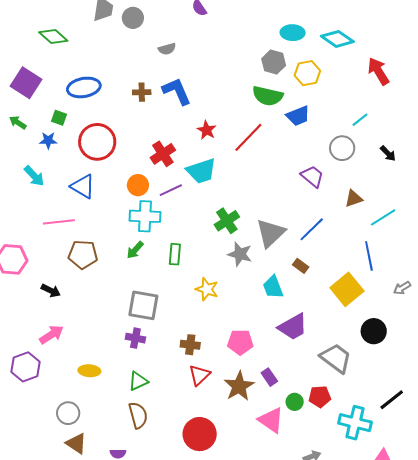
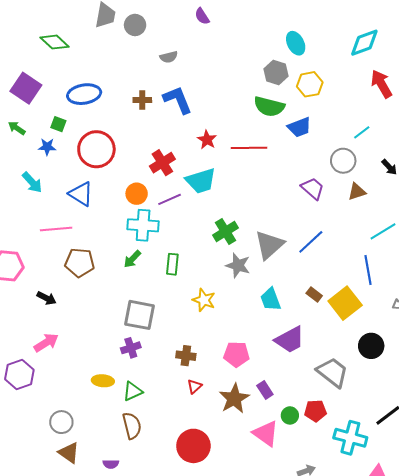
cyan ellipse: (293, 33) -> (296, 43), turned 60
cyan diamond: (337, 39) -> (364, 43), moved, turned -56
red line: (248, 137) -> (249, 148), turned 44
brown triangle: (354, 199) -> (357, 192), moved
brown rectangle: (301, 266) -> (314, 295), moved
purple cross: (135, 338) -> (131, 348), turned -30
yellow ellipse: (89, 371) -> (103, 381), moved
red triangle: (199, 375) -> (194, 386), size x0.7

